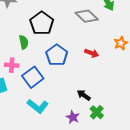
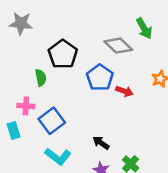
blue pentagon: (57, 55) -> (100, 78), moved
black arrow: (84, 95) -> (101, 143), moved

